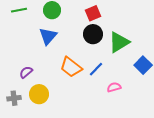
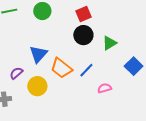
blue triangle: (48, 36) -> (38, 54), moved
green triangle: (119, 42) -> (109, 43), size x0.7
yellow circle: (39, 94) -> (37, 86), moved

